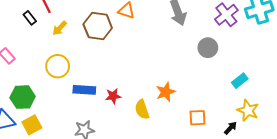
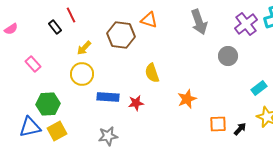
yellow arrow: (60, 28) -> (84, 48), moved
yellow semicircle: (142, 109) -> (152, 73), moved
black arrow: (230, 128) -> (240, 129), moved

